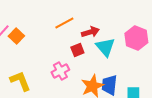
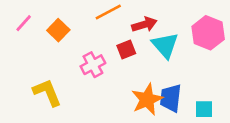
orange square: (16, 36) -> (58, 30), moved
pink cross: (60, 71) -> (93, 65), moved

